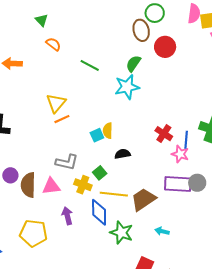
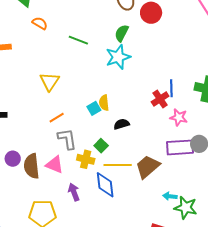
orange line: (62, 119) -> (57, 118), moved
red cross: (164, 134) -> (160, 99), turned 30
blue line: (186, 140) -> (171, 88), moved
gray L-shape: (67, 162) -> (67, 139), turned -105
pink triangle: (51, 186) -> (55, 165), turned 36
green star: (121, 233) -> (186, 208), moved

